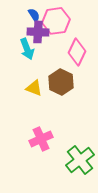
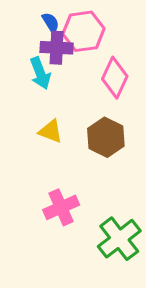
brown hexagon: (61, 82) -> (106, 137), moved

